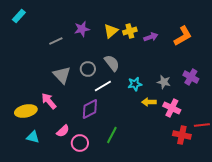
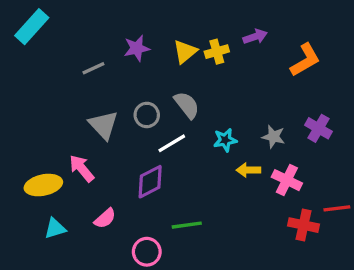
cyan rectangle: (19, 16) -> (32, 27), size x1.5
purple arrow: (151, 37) -> (255, 37), moved
green line: (112, 135) -> (187, 225), turned 54
cyan triangle: (33, 137) -> (55, 228), turned -32
pink circle: (80, 143) -> (147, 252), moved

